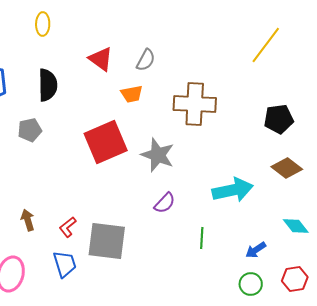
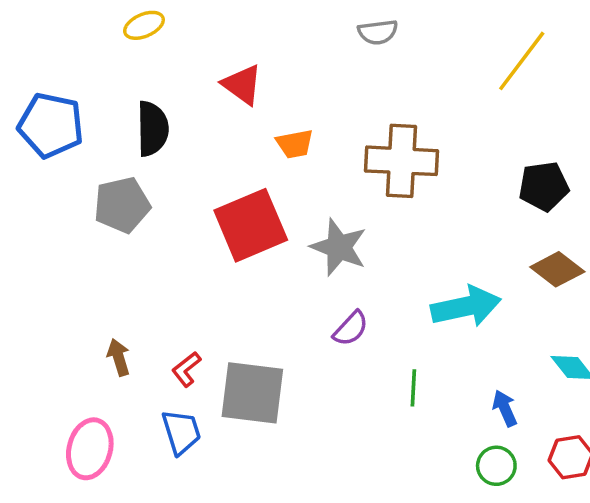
yellow ellipse: (43, 24) -> (144, 25), turned 65
gray semicircle: (146, 60) -> (378, 32), moved, turned 55
gray pentagon: (30, 130) -> (122, 205), size x1.4
blue arrow: (256, 250) -> (505, 408), turned 100

